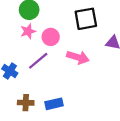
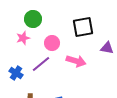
pink star: (28, 31) -> (23, 38), moved

